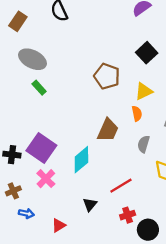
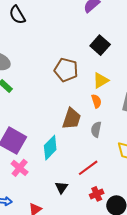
gray semicircle: (144, 144) -> (96, 129), moved

